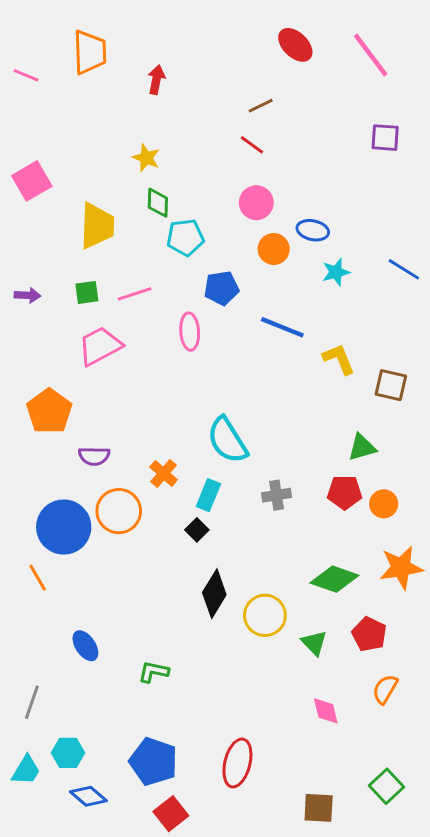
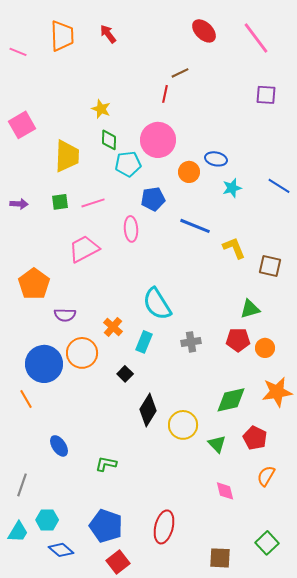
red arrow: (156, 80) -> (108, 34), moved, turned -48
red line: (252, 145) -> (165, 94), moved, turned 66
pink circle: (256, 203) -> (158, 140), moved, size x1.5
pink trapezoid: (100, 346) -> (84, 249), moved
black square: (197, 530) -> (125, 374), moved
green diamond: (334, 579) -> (231, 400), turned -32

